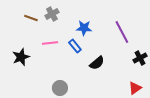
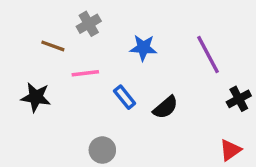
brown line: (31, 18) -> (53, 46), moved
blue rectangle: (75, 46) -> (125, 97), moved
black star: (21, 57) -> (36, 97), turned 30

